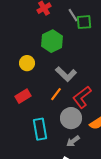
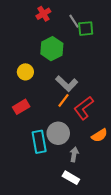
orange line: (56, 94) -> (63, 100), moved
gray circle: (71, 118) -> (58, 133), moved
gray arrow: (73, 141) -> (74, 154), turned 136

